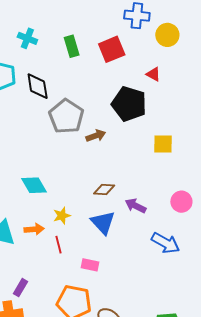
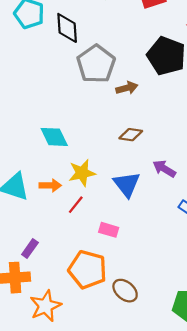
brown diamond: (104, 190) -> (131, 135), moved
yellow star: (62, 216) -> (82, 173), size x1.4
red line: (58, 245) -> (76, 205), turned 48

